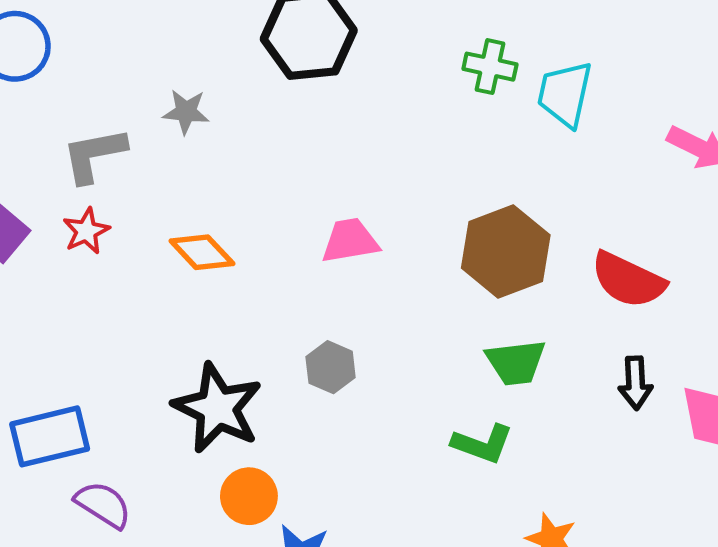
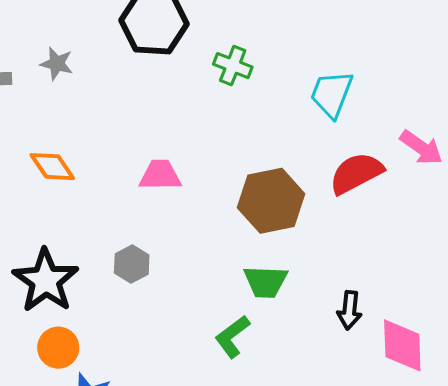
green cross: (490, 67) -> (233, 66), moved
red semicircle: (628, 280) -> (356, 173), moved, turned 118
green L-shape: (482, 444) -> (232, 337), turned 114

